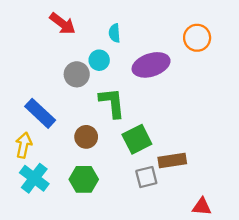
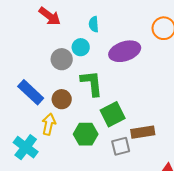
brown circle: (86, 137) -> (62, 99), moved
yellow arrow: (24, 145) -> (49, 124), moved
green hexagon: (84, 179) -> (86, 134), moved

